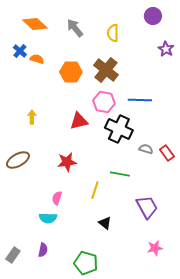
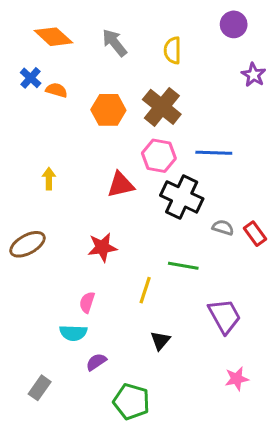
black triangle: (105, 223) -> (160, 340), turned 32
purple semicircle: (43, 250) -> (96, 362), moved, turned -136
gray rectangle: (13, 255) -> (40, 388), moved

